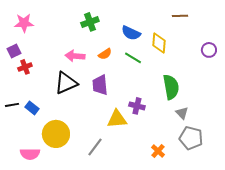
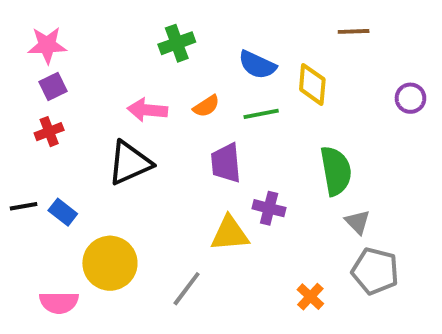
purple square: (14, 51) -> (53, 86), moved
green line: (133, 58) -> (261, 114), turned -42
purple trapezoid: (100, 85) -> (226, 163), moved

